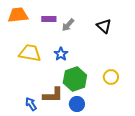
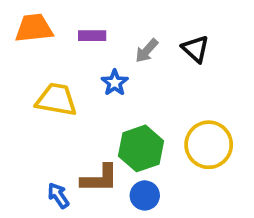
gray arrow: (68, 25) -> (147, 51), moved
blue star: (61, 54) -> (115, 83), moved
yellow circle: (111, 77) -> (209, 145), size x1.6

